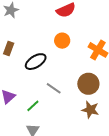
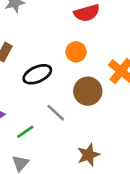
brown circle: (88, 84) -> (88, 91), moved
brown star: (90, 110) -> (89, 155), moved, turned 30

